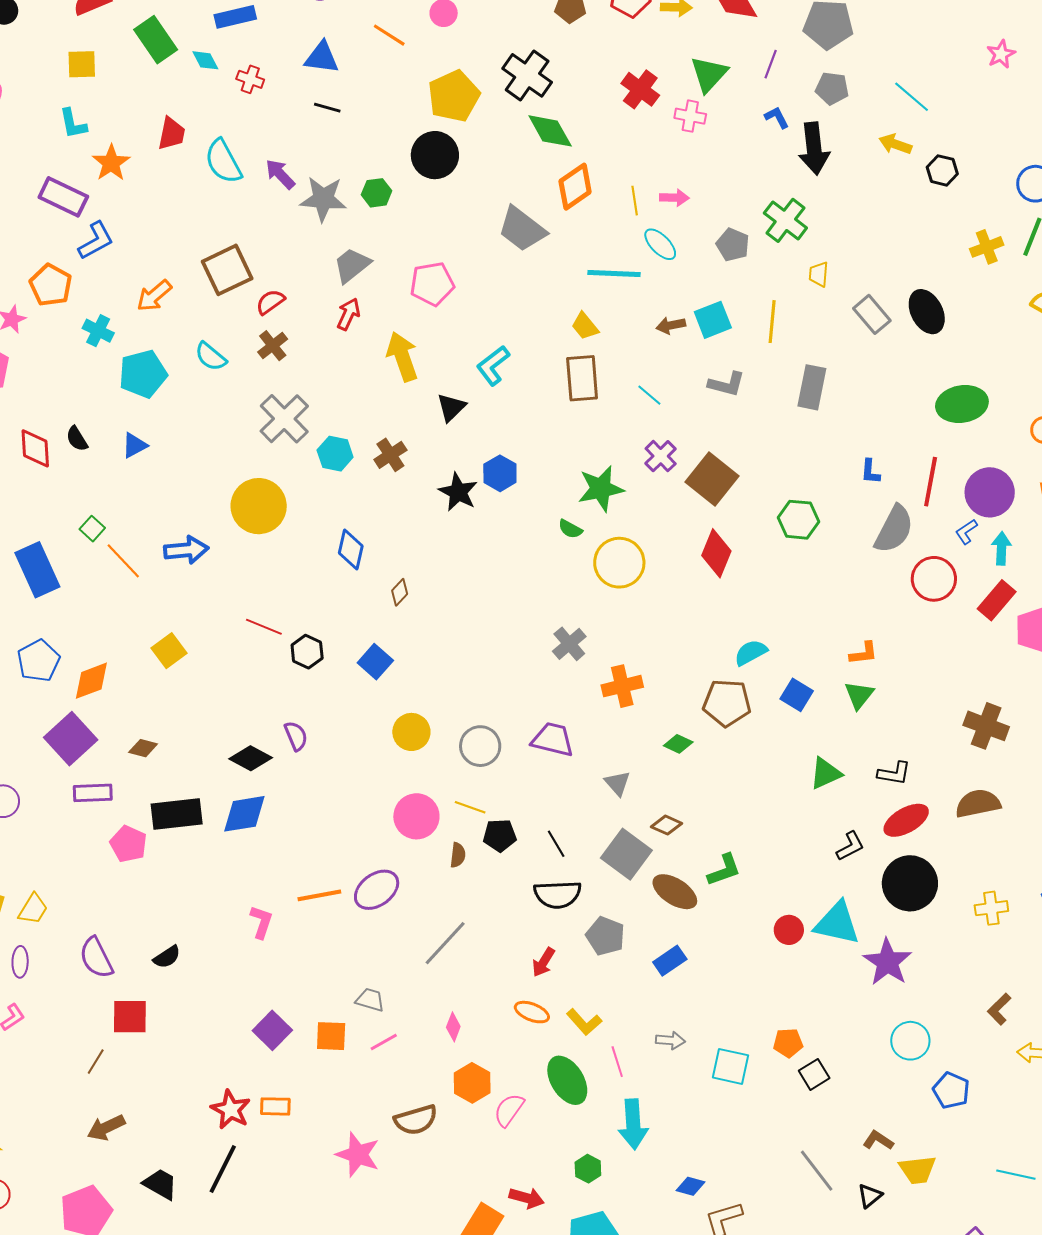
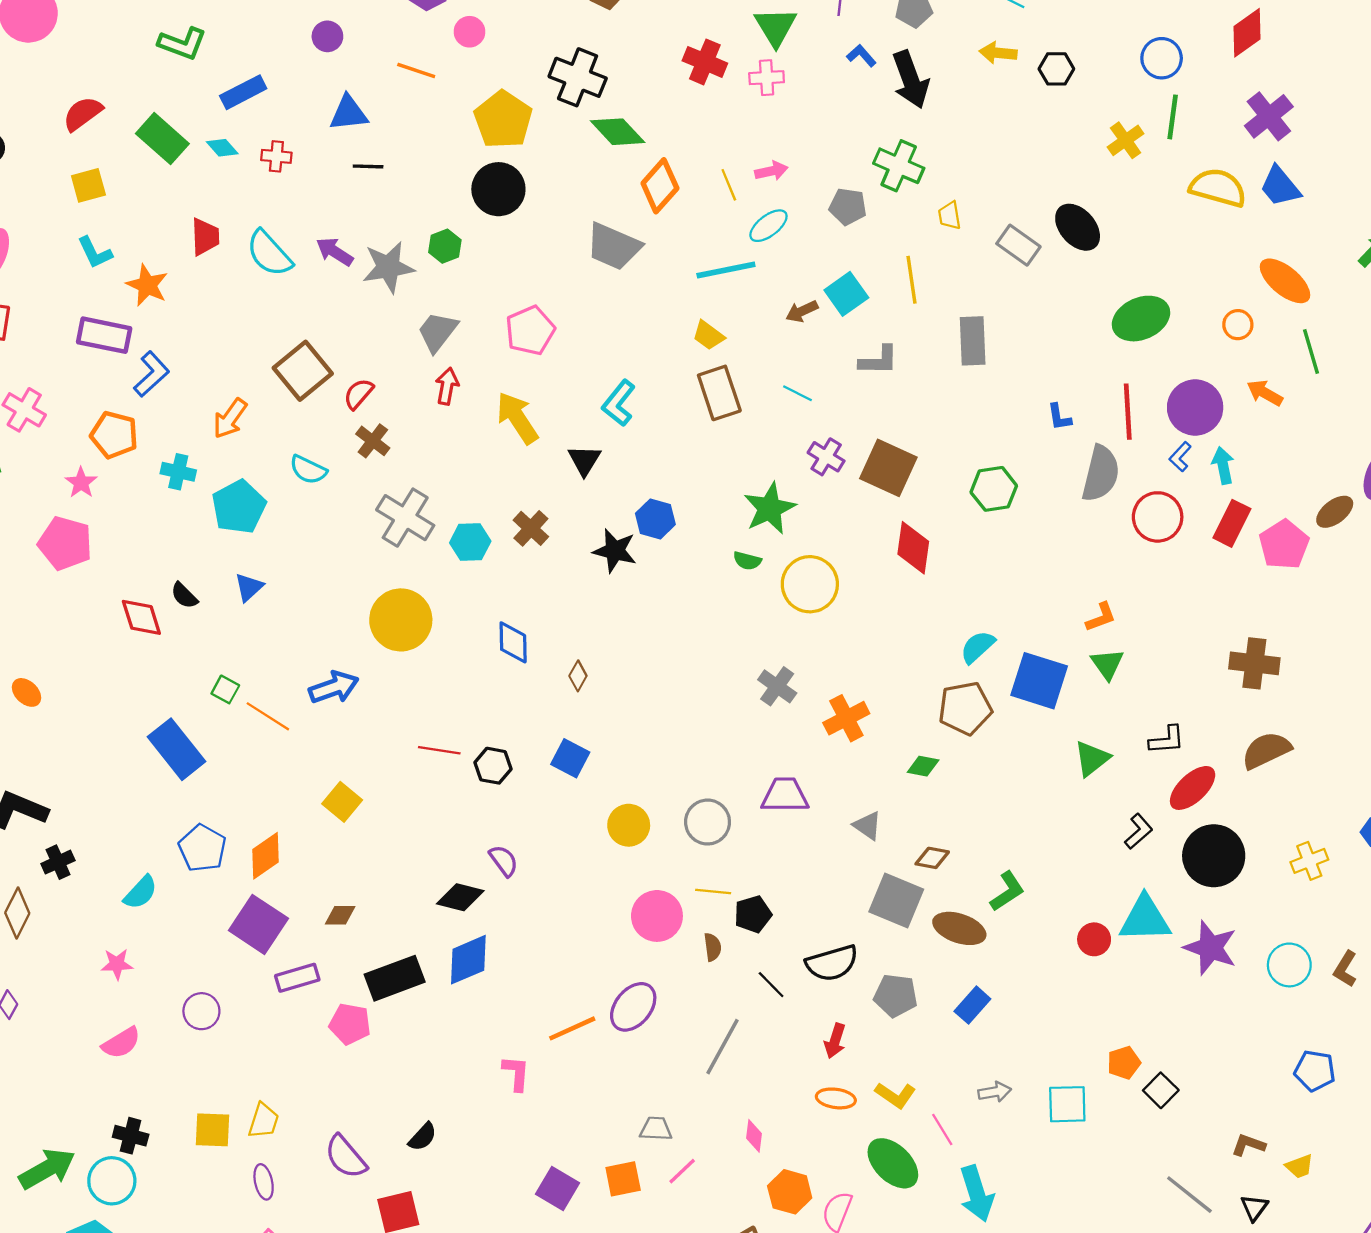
cyan ellipse: (660, 244) -> (768, 226), turned -69
blue square: (797, 695) -> (1039, 681), size x1.6
black line: (556, 844) -> (771, 985), moved
cyan circle: (910, 1041) -> (1289, 965), moved
yellow trapezoid: (918, 1170) -> (1299, 1166), size x0.7

